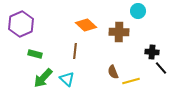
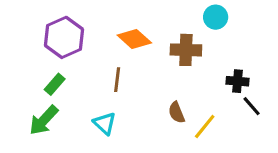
purple hexagon: (21, 24) -> (64, 37), moved
green rectangle: (35, 54) -> (55, 84), turned -64
green arrow: (43, 78) -> (44, 120), moved
yellow line: (131, 81) -> (205, 127), turned -36

